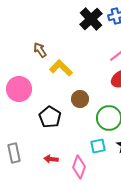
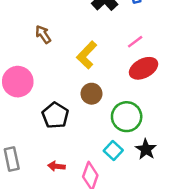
yellow L-shape: (61, 68) -> (87, 55), moved, turned -90
cyan square: (98, 146) -> (113, 151), turned -35

